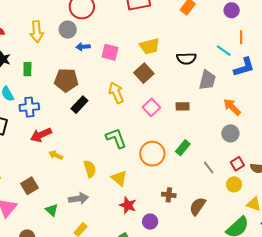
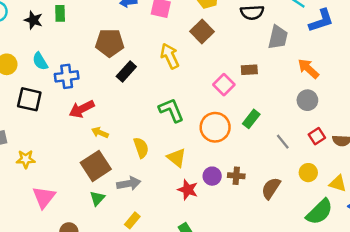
green rectangle: (27, 69) -> (60, 13), moved
pink square: (151, 107) -> (224, 85), moved
yellow circle: (234, 184) -> (308, 173), moved
brown square: (29, 186) -> (96, 166), moved, size x1.4
green triangle: (52, 210) -> (97, 198), turned 32
purple circle: (150, 222) -> (212, 176), moved

